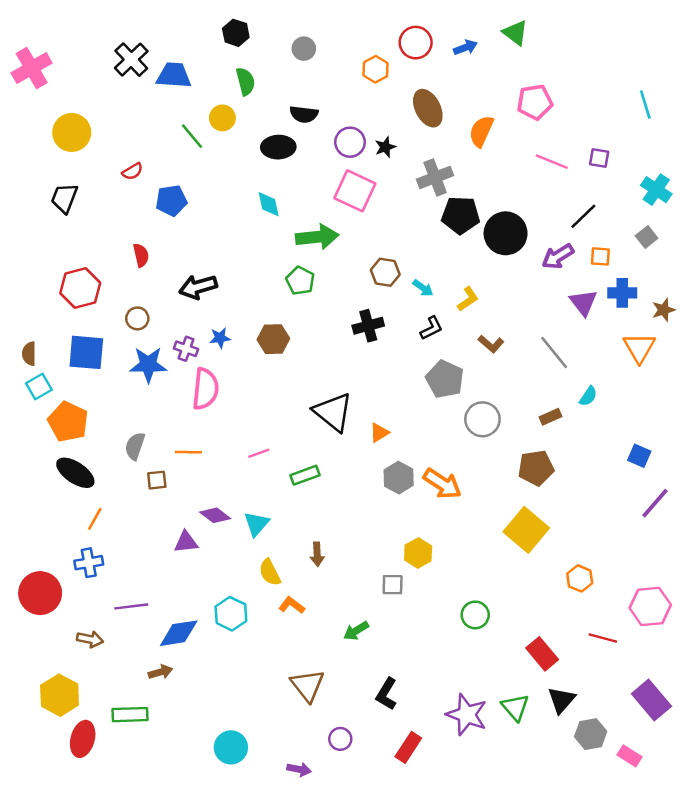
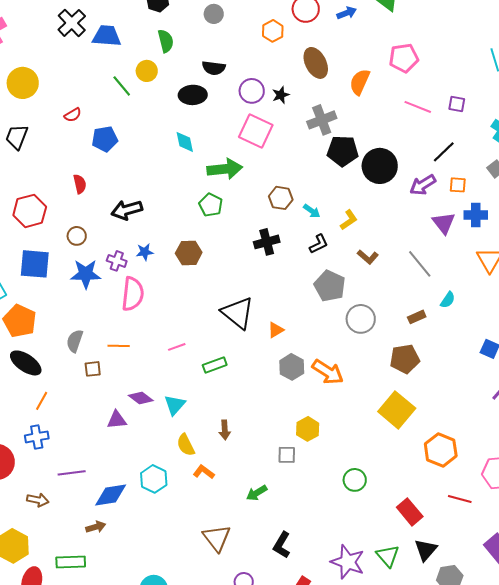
orange hexagon: (580, 578) -> (441, 450), size x1.5

